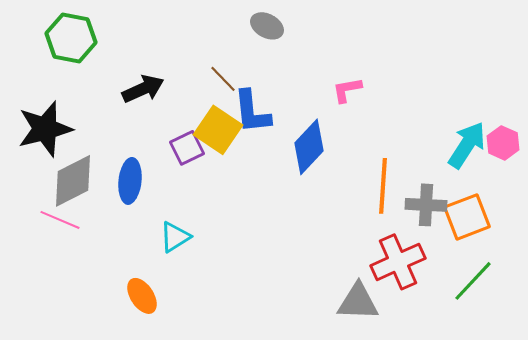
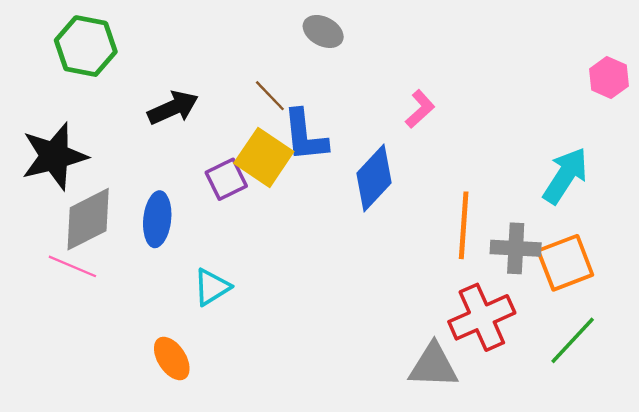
pink L-shape: (347, 90) -> (420, 109), turned 148
pink hexagon: (503, 143) -> (609, 78), moved

